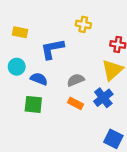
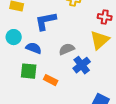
blue cross: (103, 98) -> (82, 65), moved
orange rectangle: (76, 103) -> (51, 80), moved

